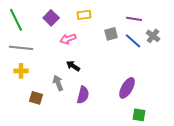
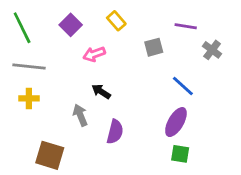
yellow rectangle: (84, 15) -> (116, 21), turned 56
blue line: (133, 41) -> (183, 86), moved
brown square: (36, 98) -> (50, 155), moved, size x1.5
green square: (139, 115) -> (180, 154), moved

